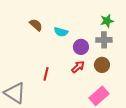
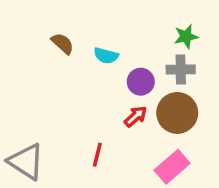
brown circle: (102, 65) -> (177, 113), size x1.5
red line: (46, 74) -> (97, 155), moved

